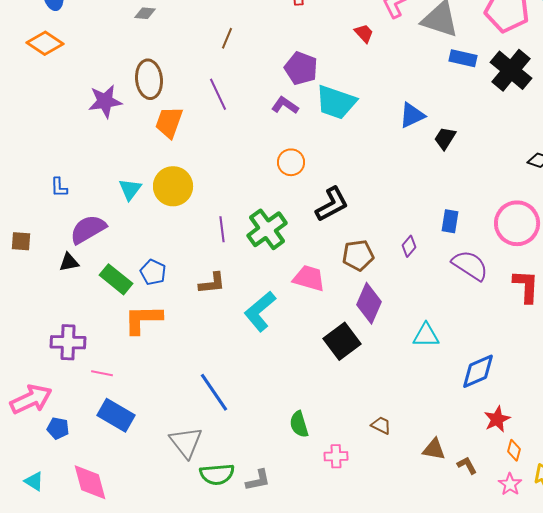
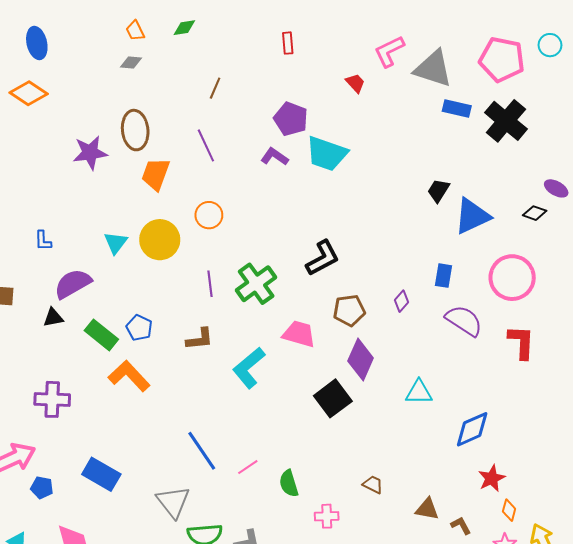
blue triangle: (412, 115) -> (472, 216), moved, size x1.4
orange circle: (291, 162) -> (209, 215), moved
orange L-shape: (143, 319) -> (129, 376), turned 48
pink line: (102, 373) -> (248, 467), moved, turned -45

